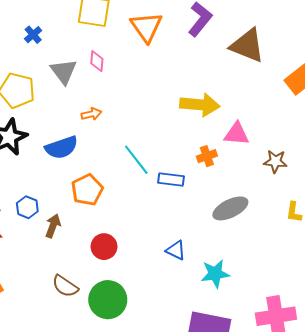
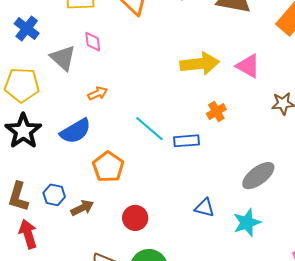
blue cross: (33, 35) -> (27, 29), size x1.4
pink triangle: (236, 134) -> (248, 66), moved, turned 36
gray ellipse: (230, 208) -> (258, 176), moved
brown arrow: (53, 226) -> (82, 208), turned 55

